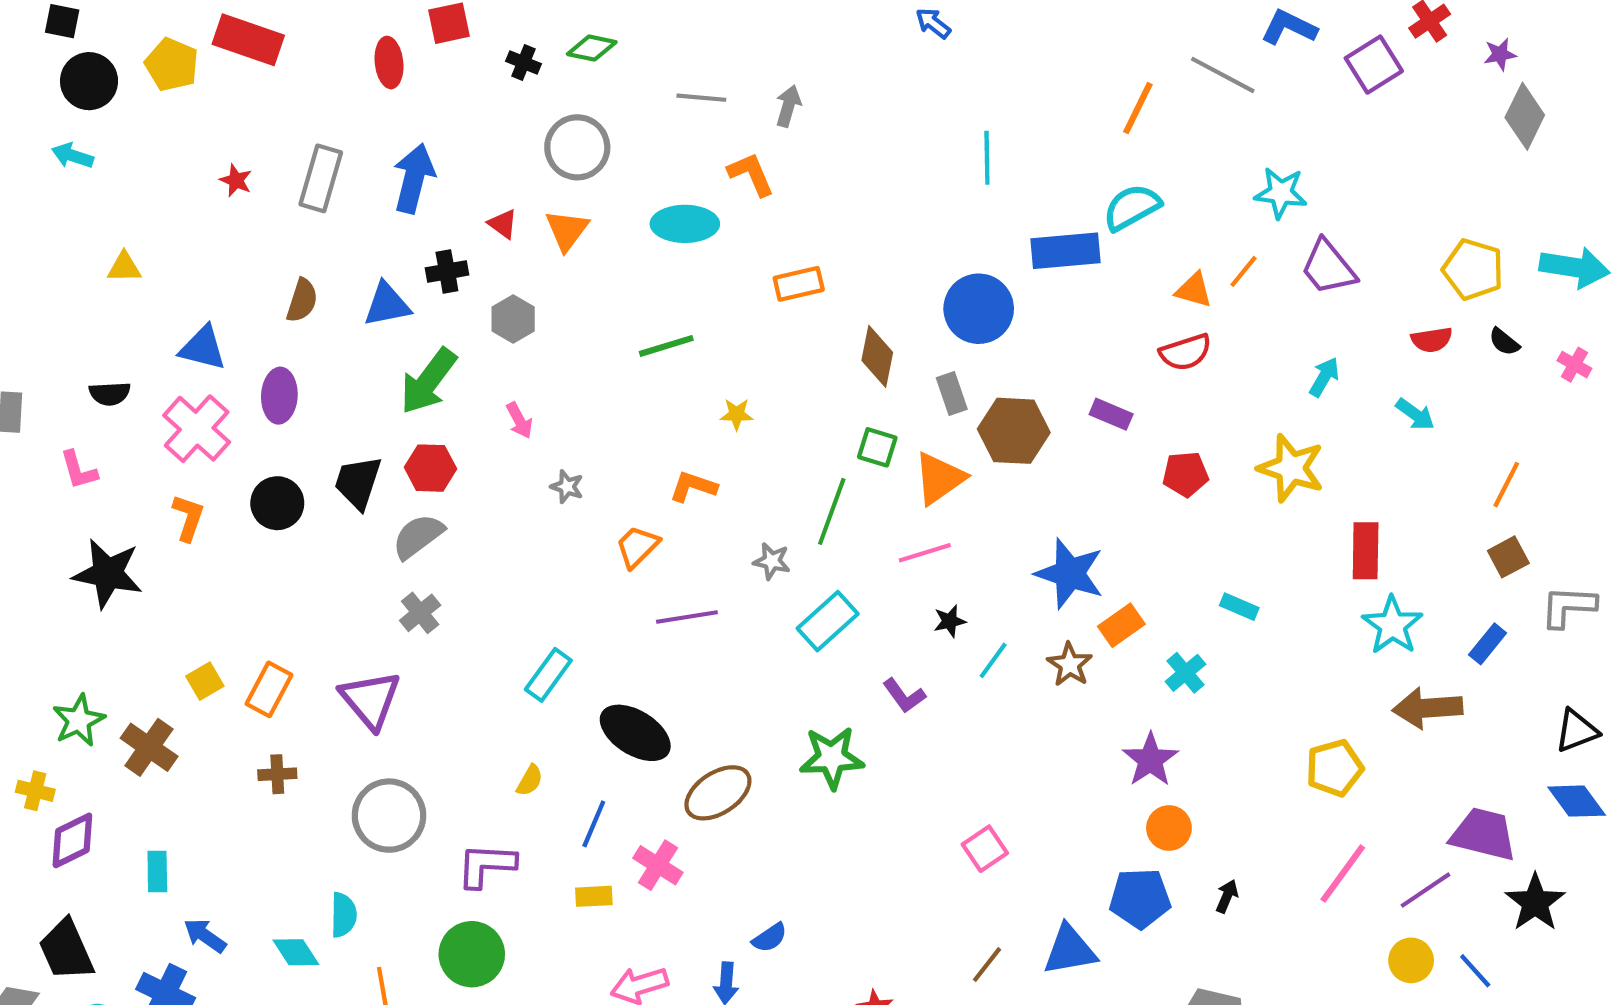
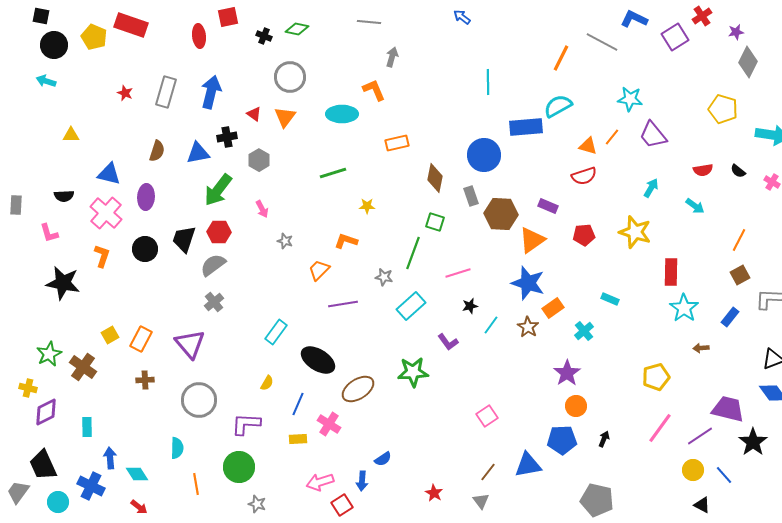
gray line: (701, 98) -> (369, 22), moved
yellow pentagon: (1473, 269) -> (723, 109), moved
orange triangle: (939, 478) -> (532, 240), moved
brown arrow: (1428, 708) -> (701, 348), size x0.5
blue arrow: (205, 936) -> (110, 458), turned 50
cyan diamond: (296, 952) -> (137, 474), moved

